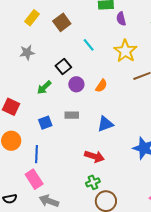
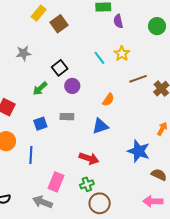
yellow rectangle: (32, 18) -> (39, 13), moved
cyan line: (89, 45) -> (99, 58), moved
yellow star: (125, 51) -> (122, 54), size x0.7
orange semicircle: (101, 86) -> (108, 100), moved
pink rectangle: (34, 179) -> (56, 182), moved, turned 54

